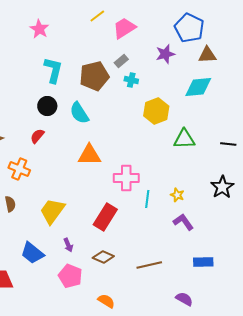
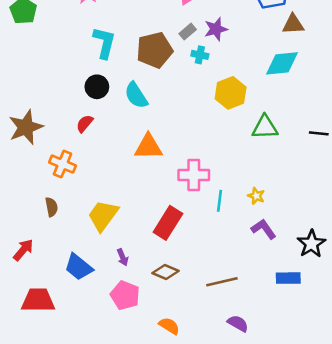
purple star: (165, 54) -> (216, 29), moved
black star: (222, 187) -> (311, 244), moved
purple semicircle: (184, 299) -> (238, 323), moved

